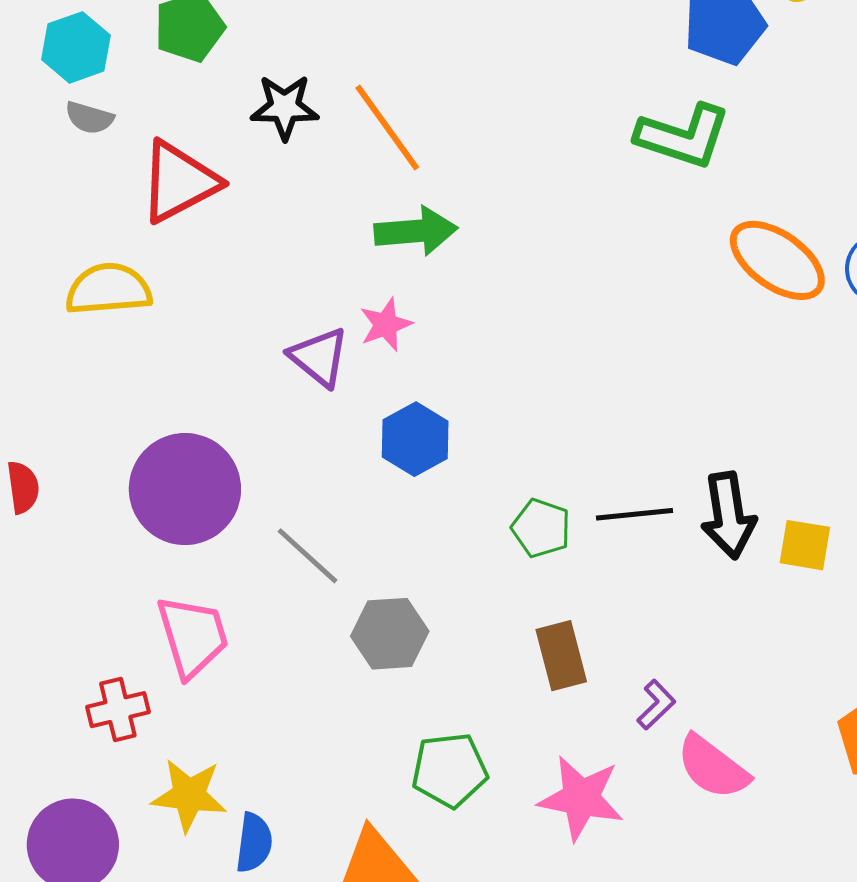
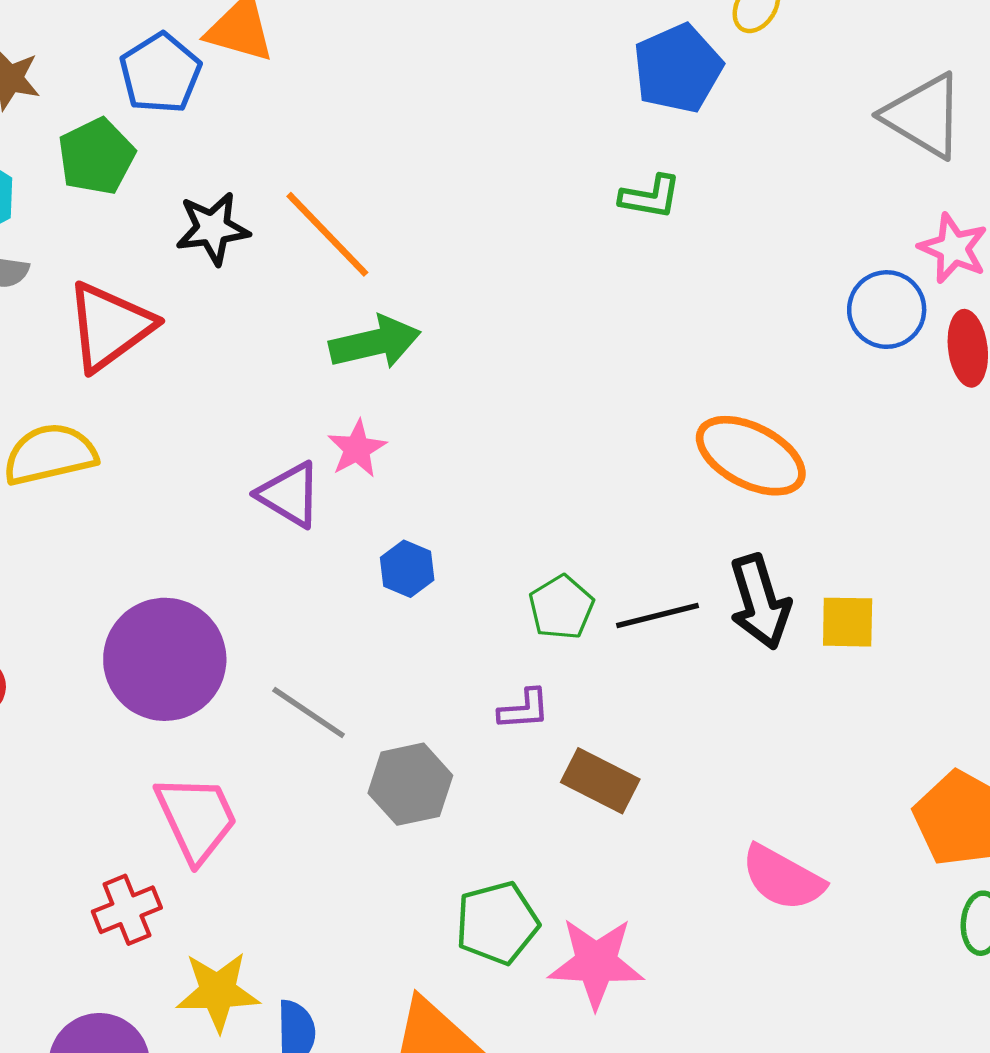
green L-shape: (683, 136) -> (650, 197), size x0.6
orange ellipse: (777, 260) -> (751, 456), moved
blue hexagon: (415, 439) -> (407, 569), size x0.7
green pentagon: (541, 528) -> (561, 607), moved, turned 30
brown rectangle: (561, 656) -> (600, 781), turned -40
purple L-shape: (656, 705) -> (524, 709), moved, turned 48
pink star: (581, 798) -> (596, 963), moved

